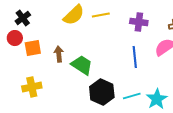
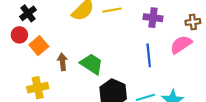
orange square: (33, 48) -> (39, 46), turned -30
brown arrow: (59, 54) -> (62, 62), moved

